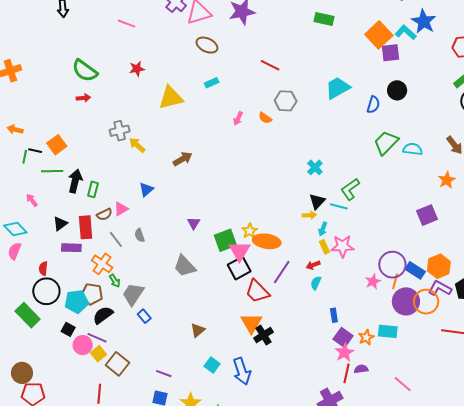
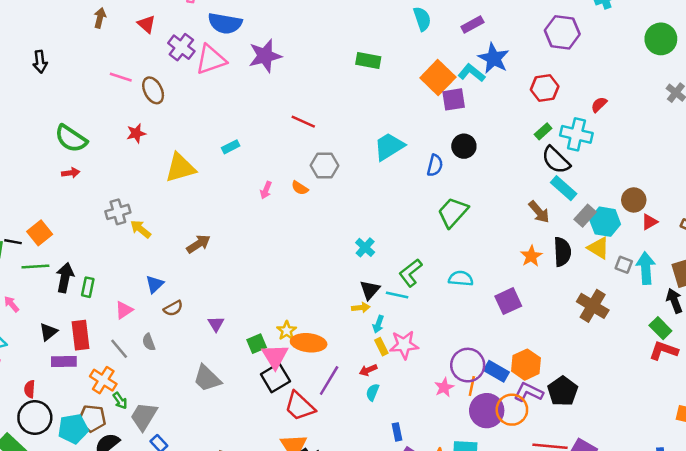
brown ellipse: (207, 45) -> (153, 90), moved, turned 40
cyan semicircle: (413, 149) -> (461, 279), moved
brown semicircle: (104, 214) -> (173, 308), moved
green square: (225, 240) -> (257, 344), size x0.7

